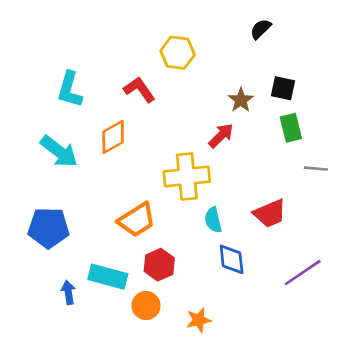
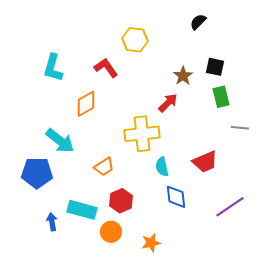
cyan arrow: (59, 151) -> (60, 141), moved
orange trapezoid: (137, 220) -> (104, 167), size x0.7

